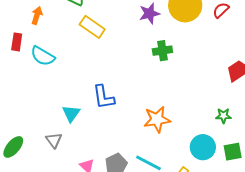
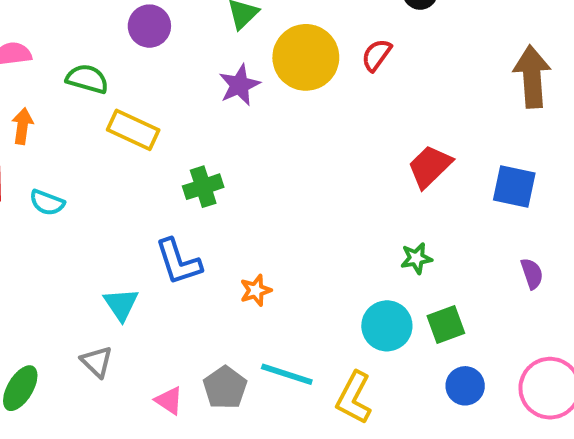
green cross: (162, 51) -> (203, 187), moved
cyan semicircle: (43, 56) -> (47, 203), size x0.7
orange star: (157, 119) -> (256, 290), moved, size x0.6

